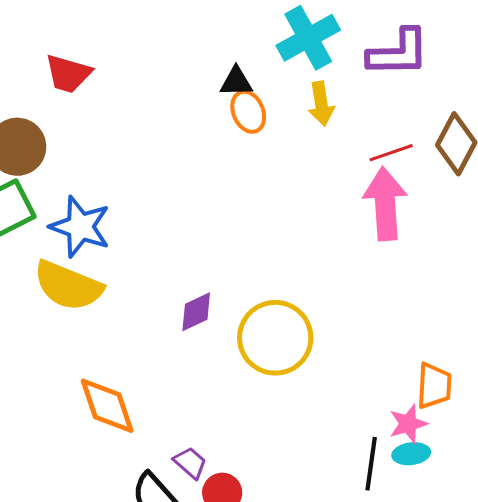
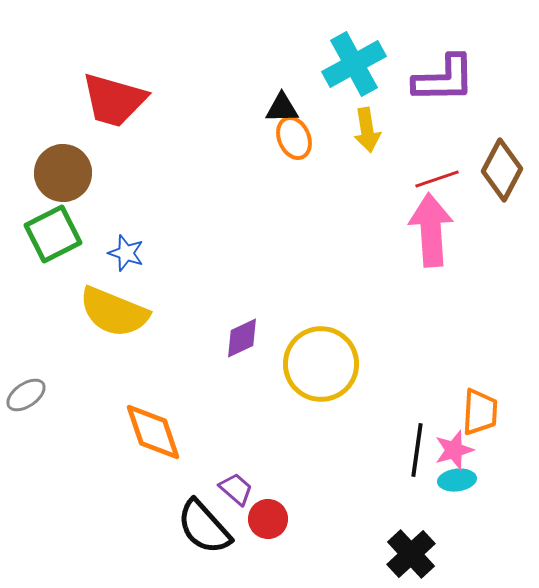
red trapezoid: (68, 74) -> (114, 100), size x1.4
blue star: (80, 227) -> (126, 253), size x0.6
black line: (371, 464) -> (417, 450), moved

